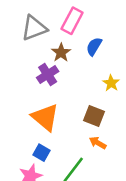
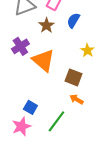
purple cross: (48, 74) -> (20, 46), moved
orange triangle: (45, 117) -> (43, 60), moved

